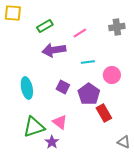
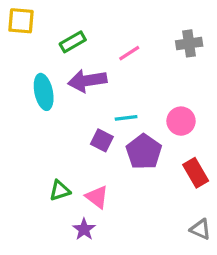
cyan line: (88, 62) -> (126, 118), moved
cyan ellipse: (27, 88) -> (44, 92), moved
red rectangle: (104, 113) -> (196, 173), moved
green triangle: (34, 127) -> (60, 191), moved, size x0.6

